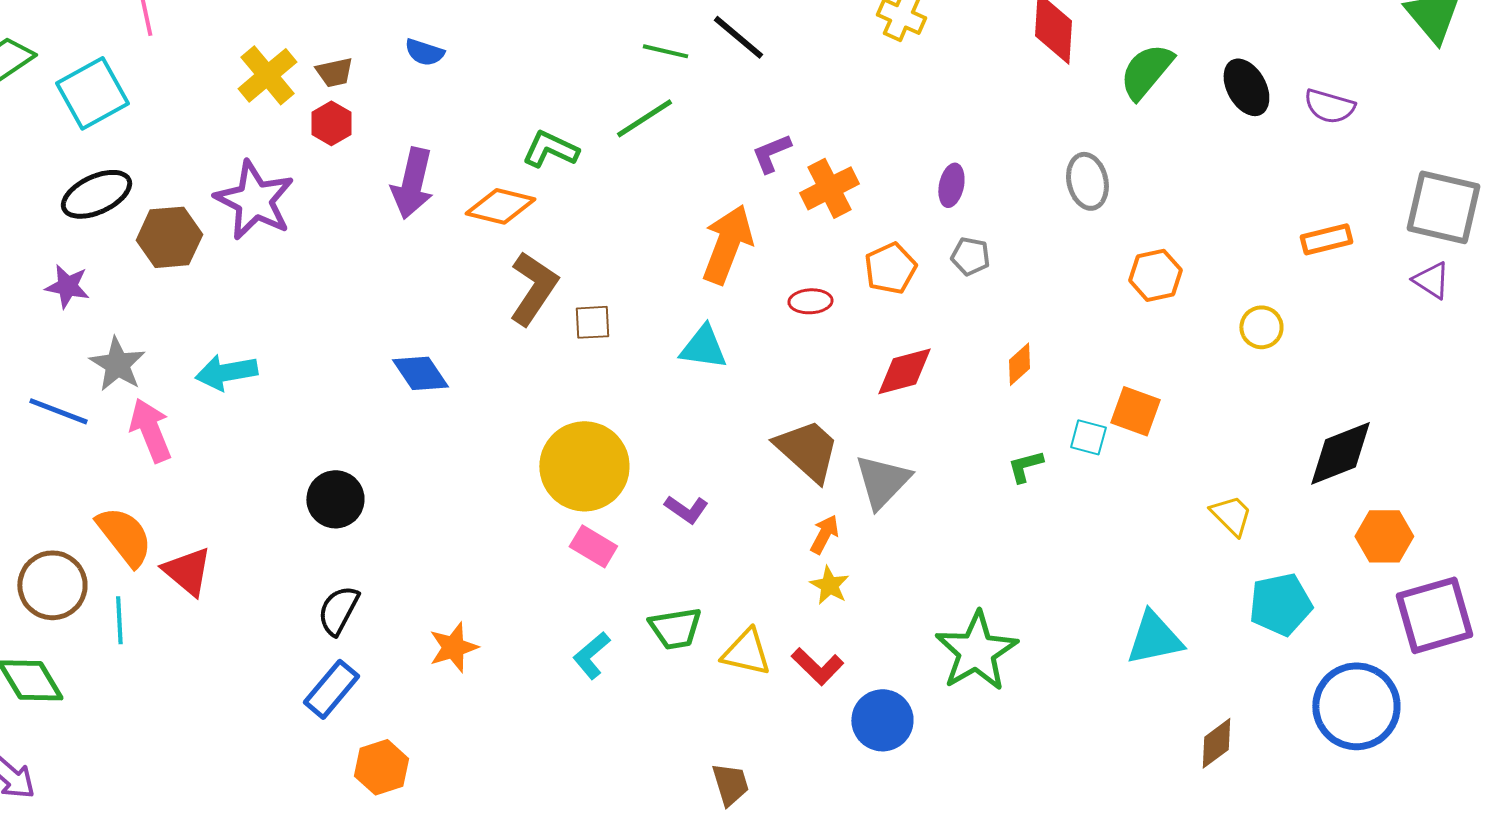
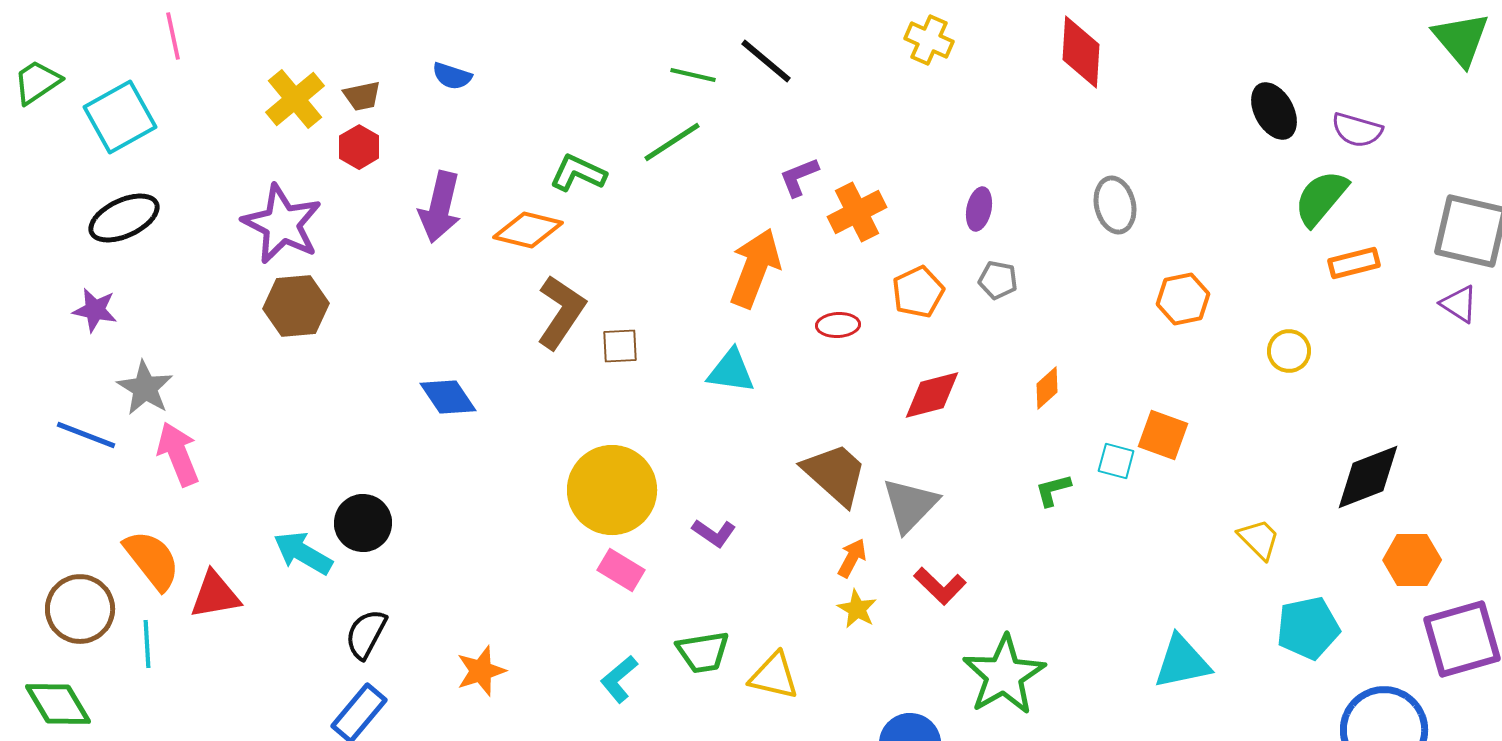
green semicircle: (1146, 71) -> (1321, 198), moved
brown hexagon: (169, 237) -> (296, 306), moved
cyan arrow: (226, 372) -> (303, 553), moved, turned 40
red triangle: (187, 571) -> (215, 595), turned -50
red L-shape: (817, 666) -> (940, 586), moved

